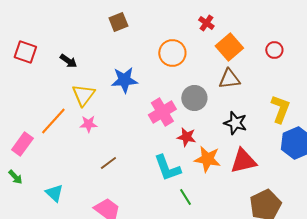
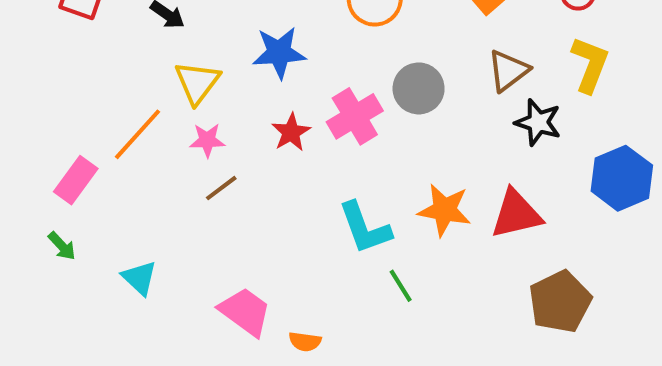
brown triangle: (229, 79) -> (508, 71), moved, turned -30
yellow L-shape: (280, 109) -> (590, 65), moved
black star: (235, 123) -> (538, 122), moved
red star: (186, 137) -> (291, 132), moved, turned 30
brown line: (108, 163) -> (221, 188), moved

